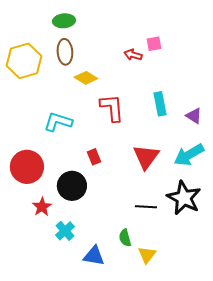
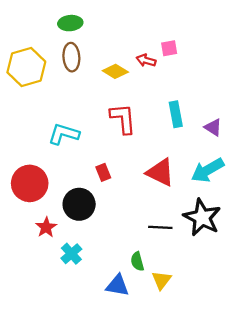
yellow diamond: (86, 78) -> (115, 71), moved
red triangle: (146, 157) -> (160, 172), turned -40
blue triangle: (94, 256) -> (118, 286), moved

